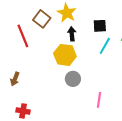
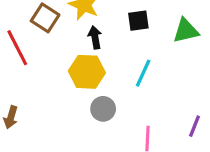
cyan line: (105, 46) -> (143, 73), moved

